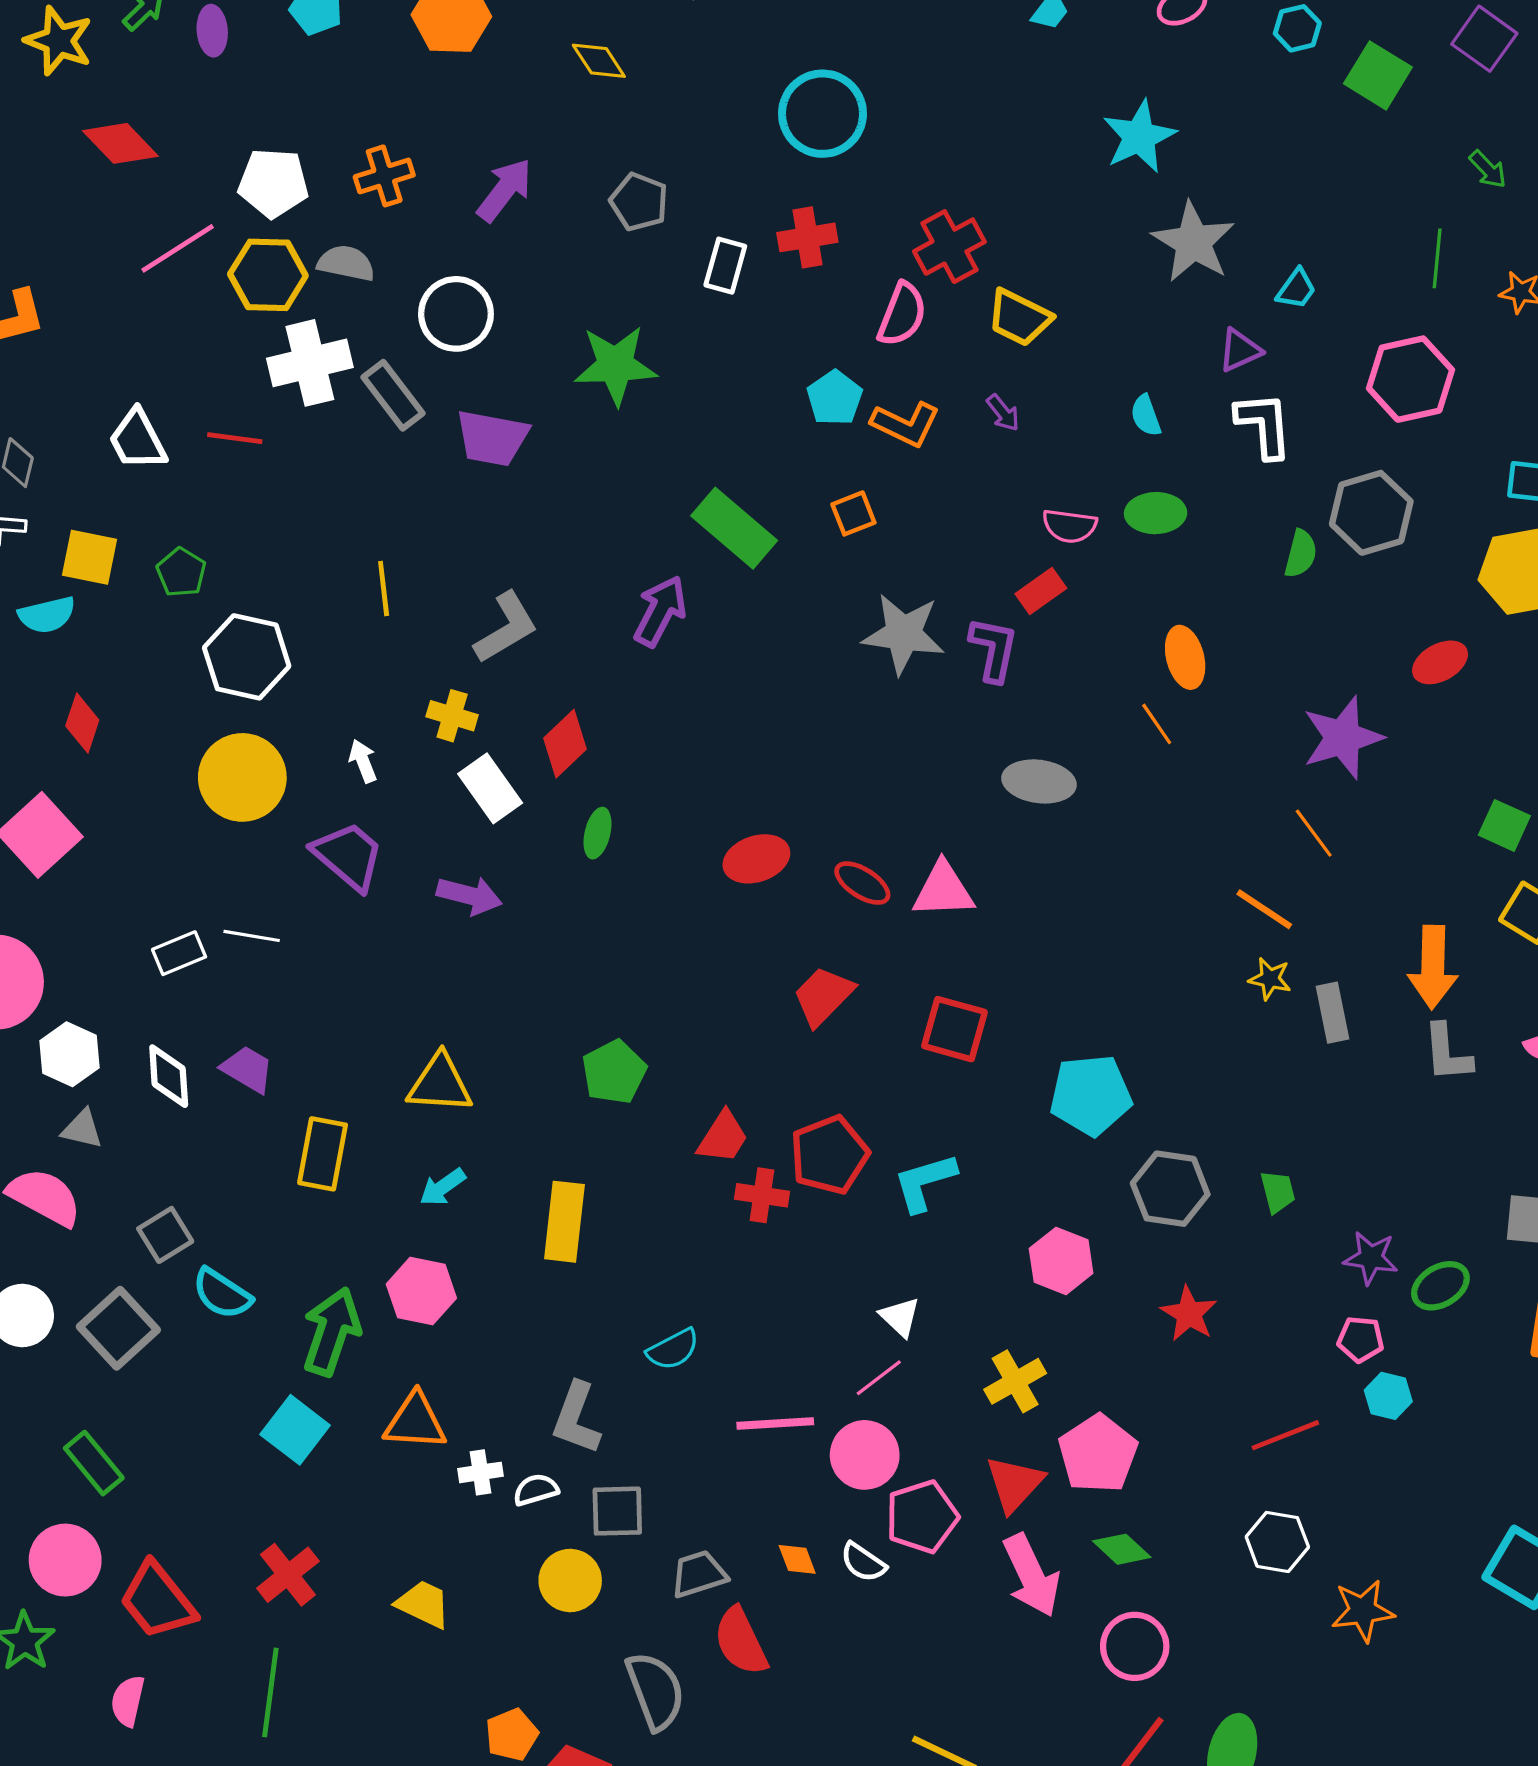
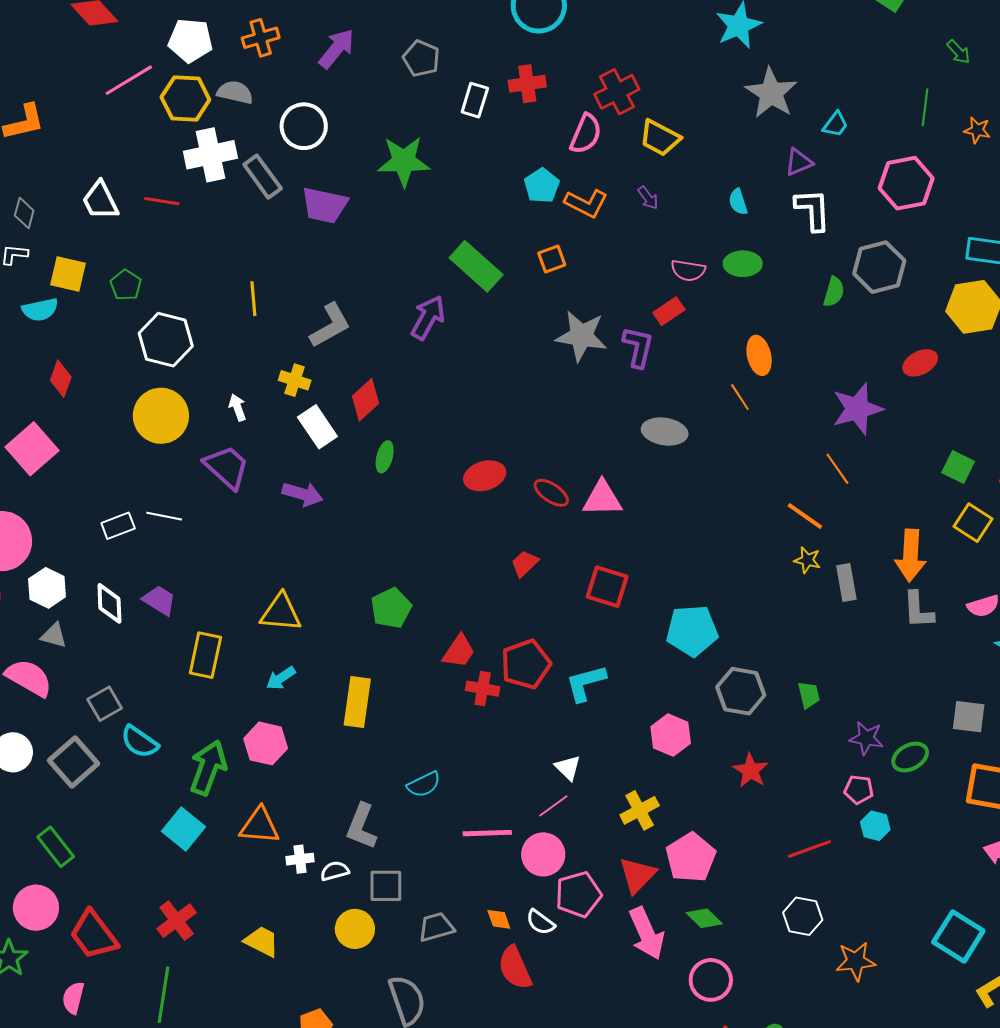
red trapezoid: (823, 996) -> (525, 564), size x0.7
red semicircle: (741, 1641) -> (515, 968), moved

